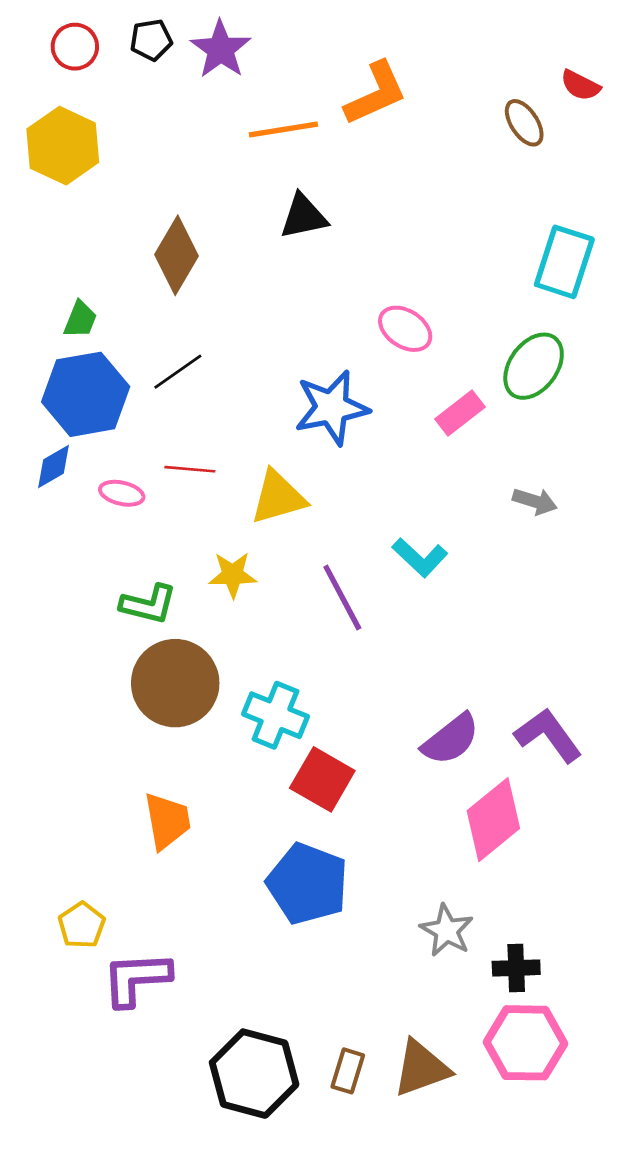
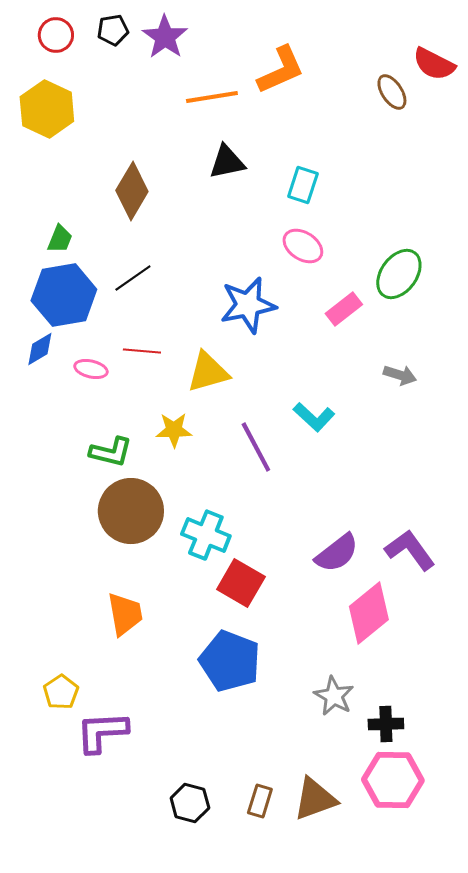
red semicircle: (580, 85) -> (434, 64), size x1.4
cyan rectangle: (564, 262) -> (303, 185), moved, size x0.7
black hexagon: (254, 1074) -> (190, 803), size x0.6

